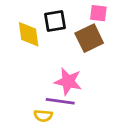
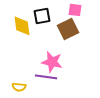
yellow semicircle: (43, 116) -> (19, 87), moved

